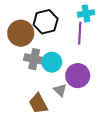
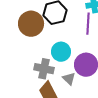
gray cross: (34, 59) -> (44, 69), moved

